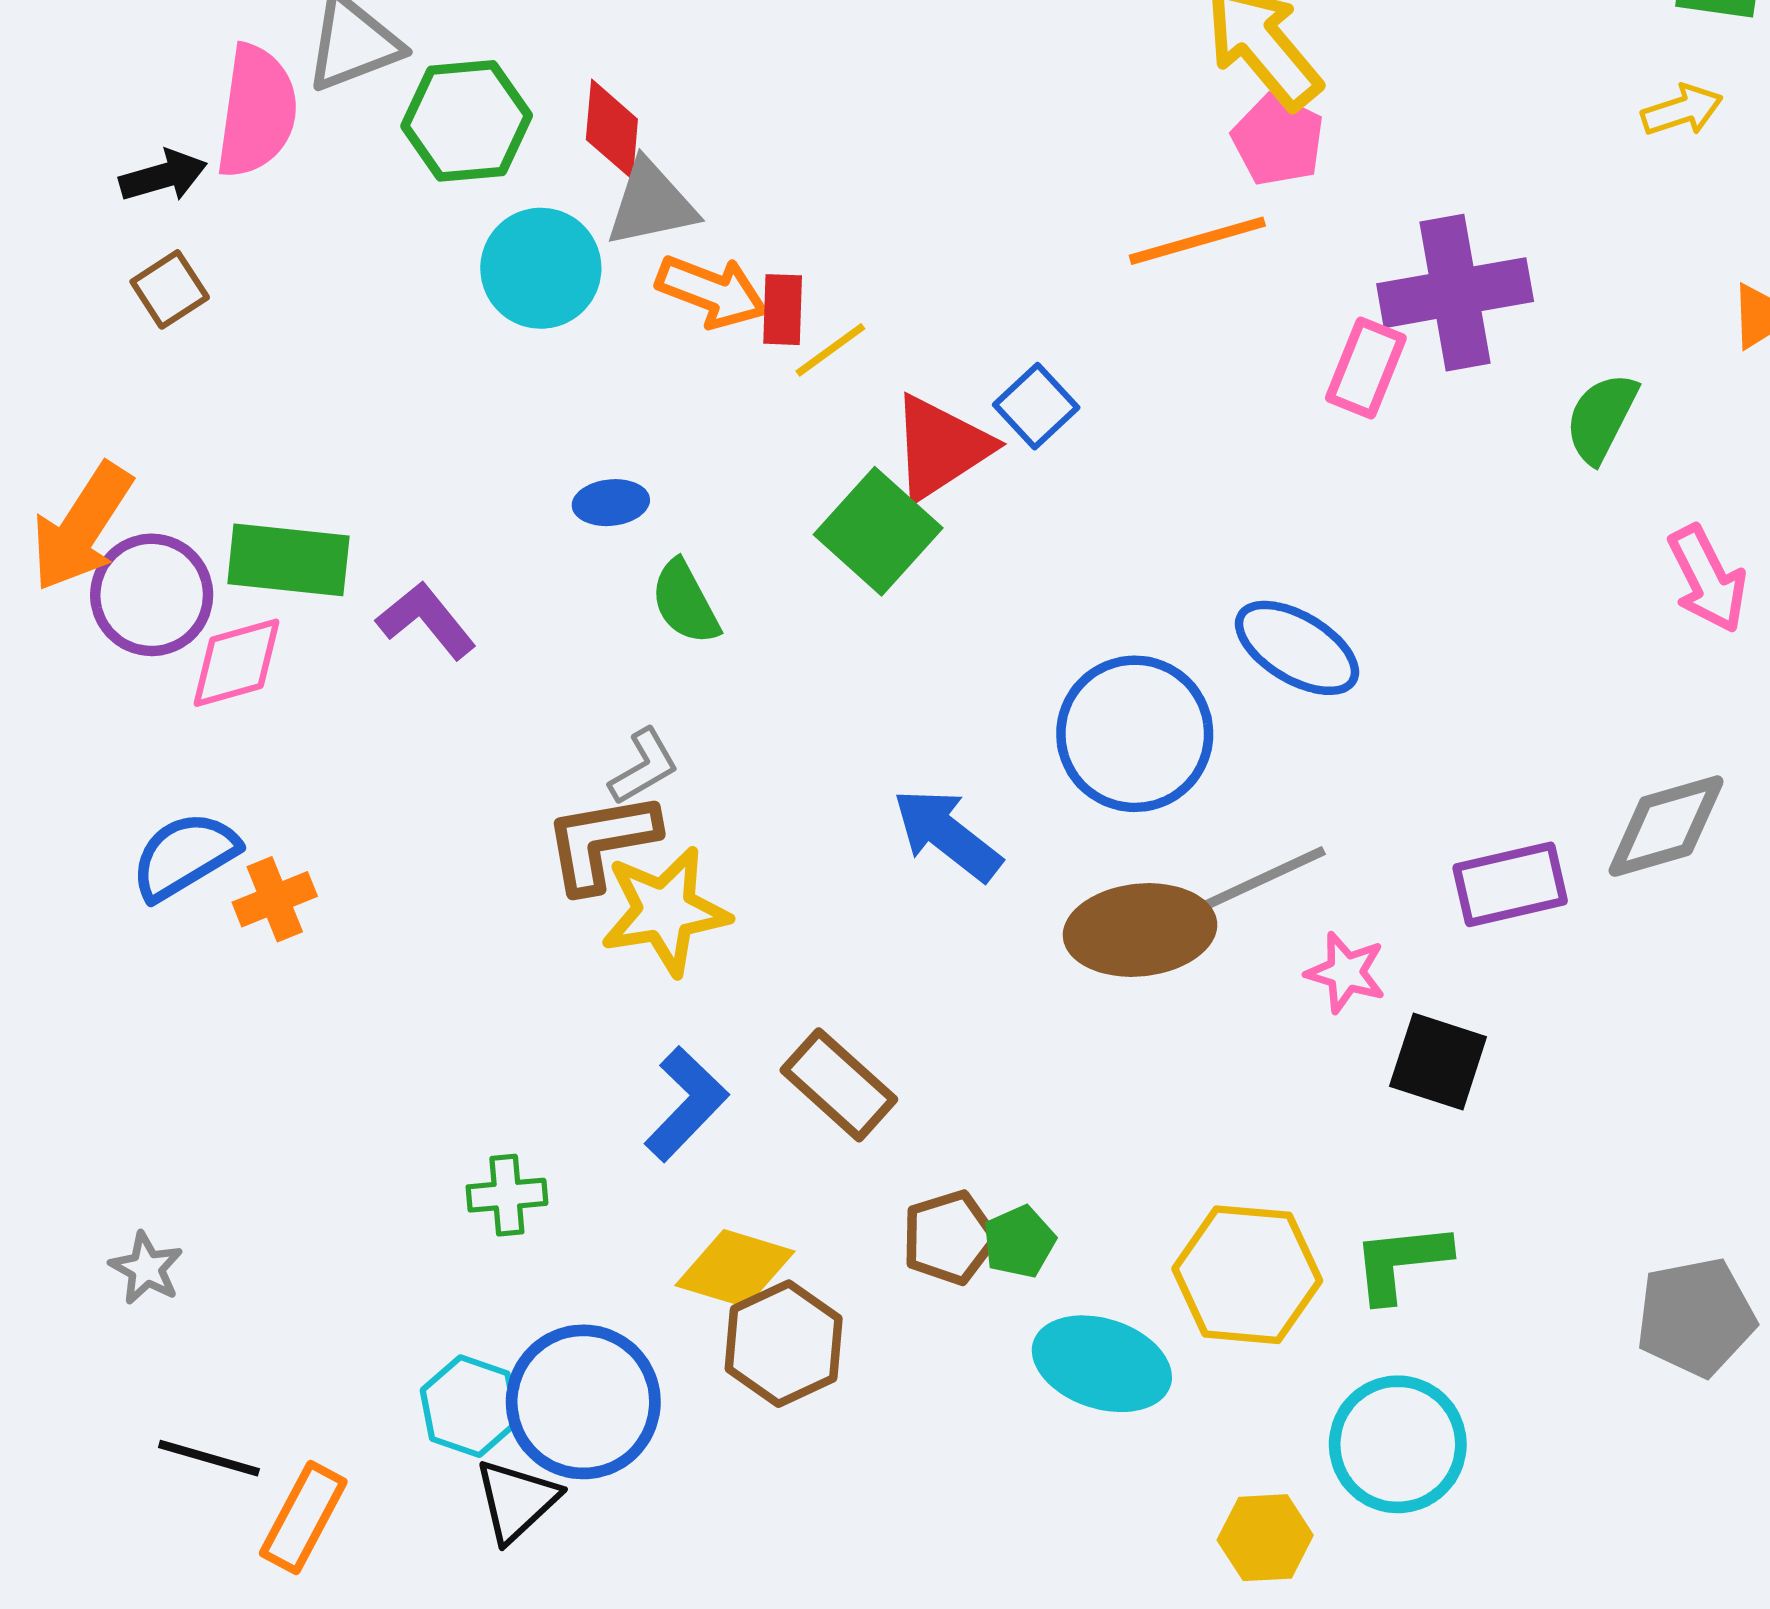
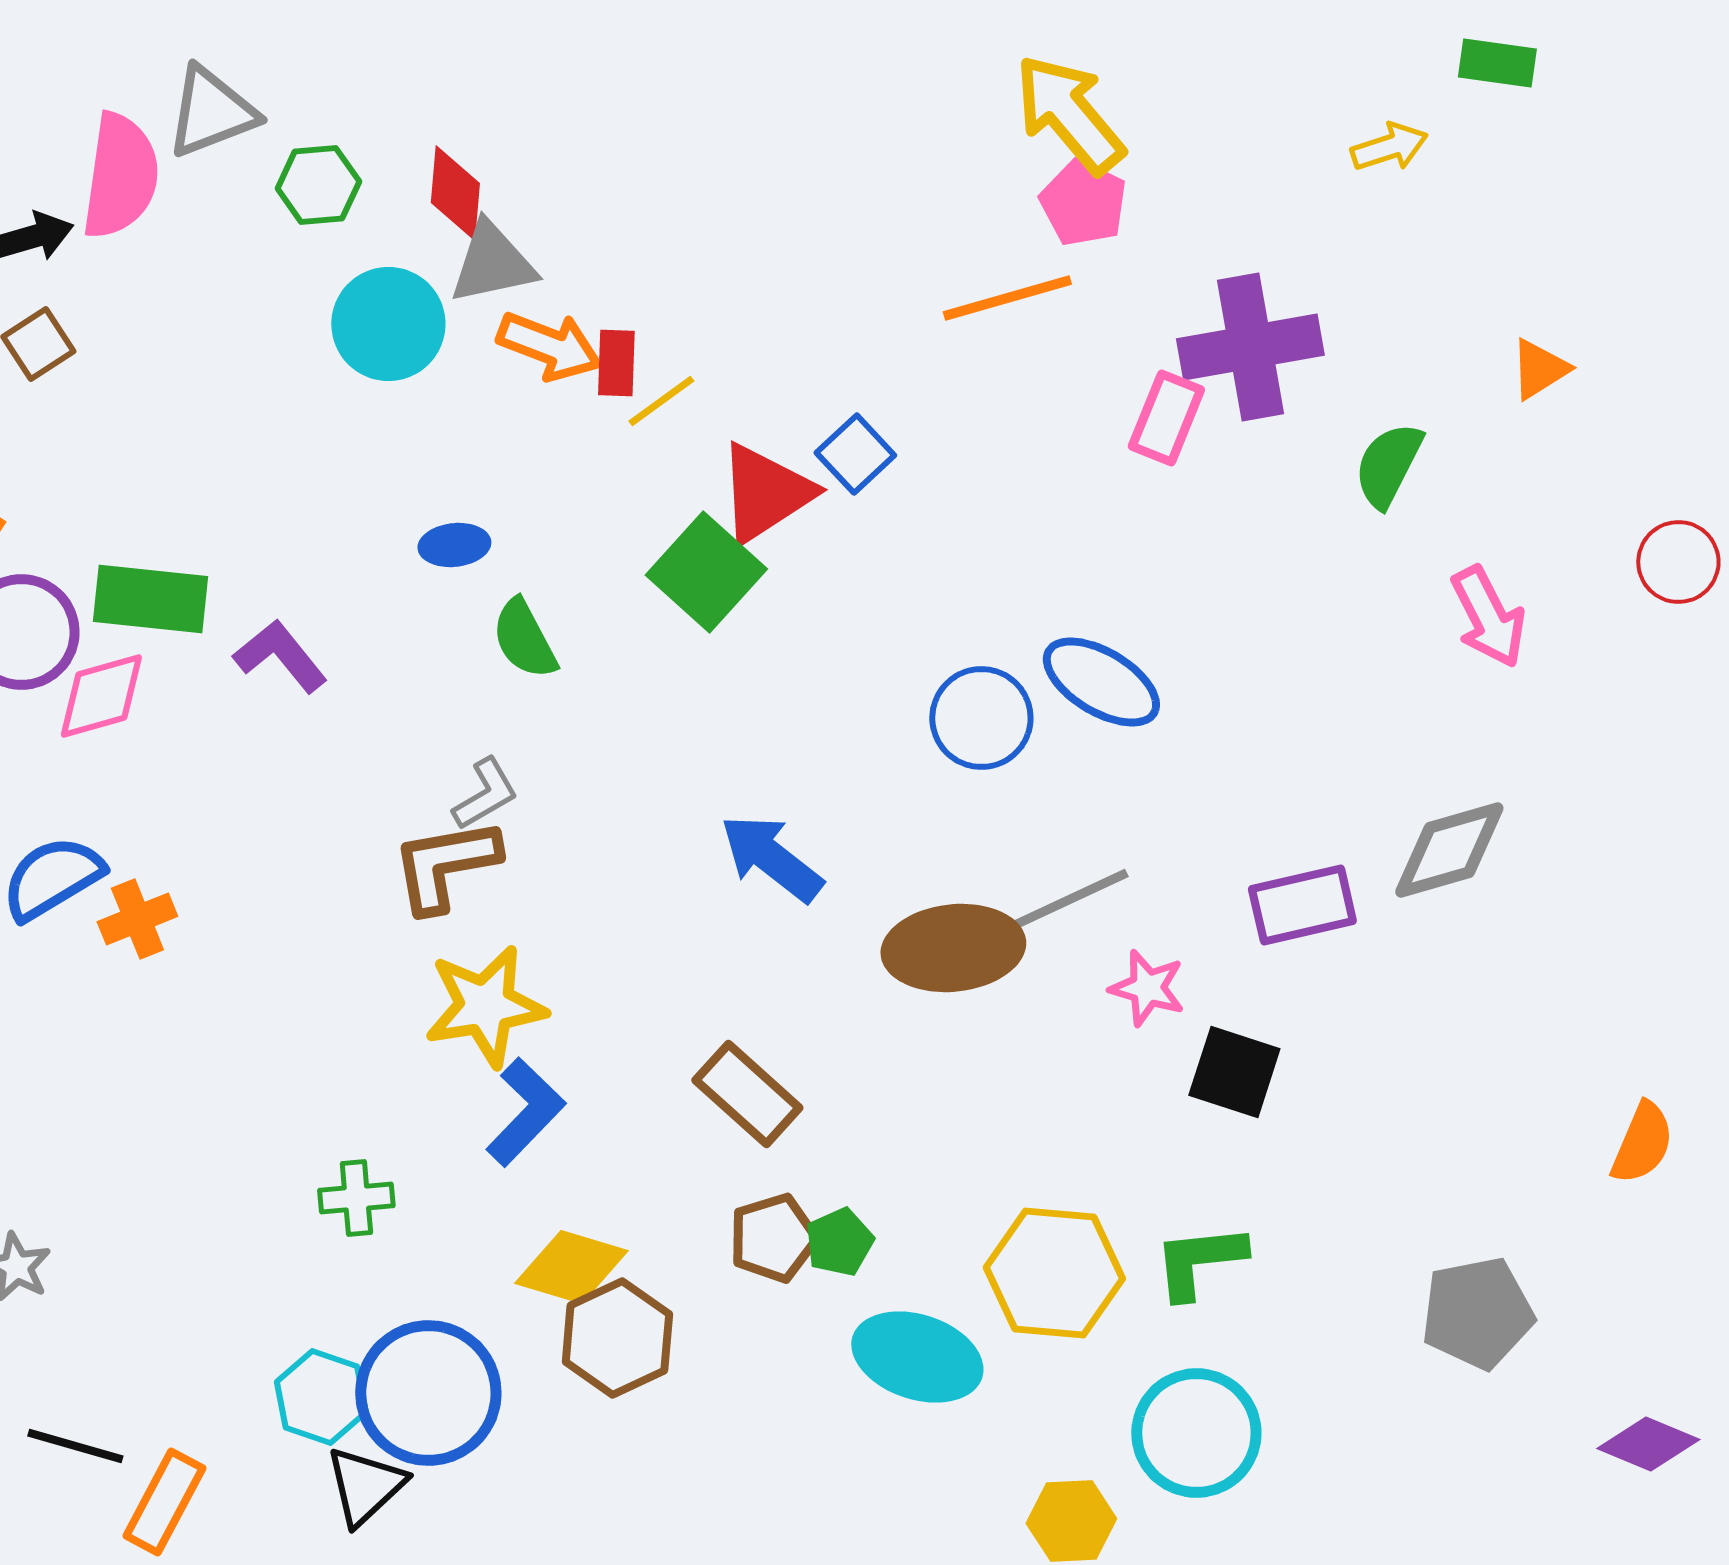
yellow arrow: (1682, 110) -> (1389, 147), moved
green hexagon: (467, 121) -> (318, 185), size x0.7
blue circle: (1135, 734) -> (981, 718), moved, size x0.7
yellow star: (665, 911) -> (485, 1006), moved
brown rectangle: (839, 1085) -> (747, 1094), moved

